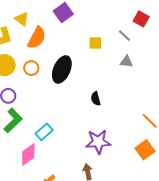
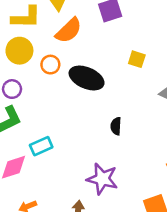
black ellipse: (62, 69) -> (87, 78), turned 72

